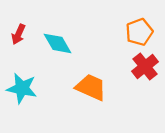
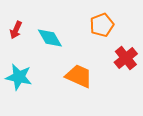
orange pentagon: (139, 32) -> (102, 25), moved

